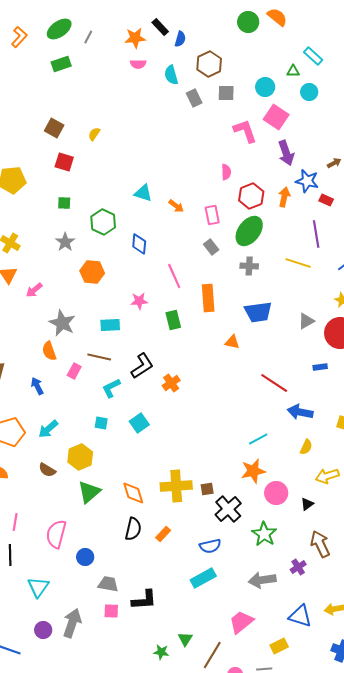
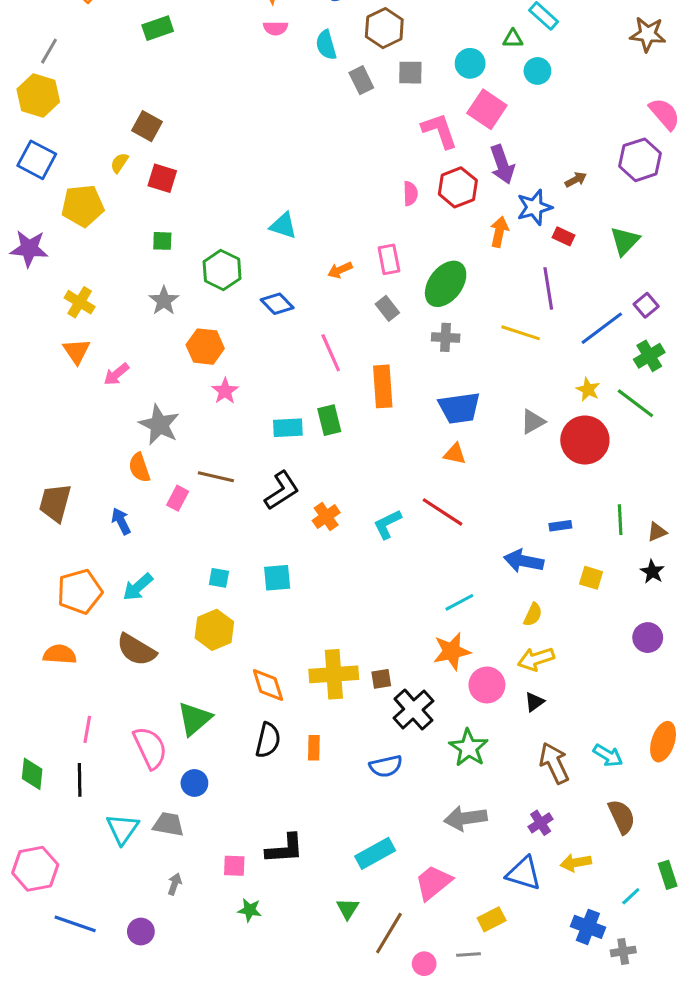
yellow semicircle: (94, 134) -> (119, 163), moved
blue star: (307, 181) -> (534, 207), turned -30
red hexagon: (251, 196) -> (458, 187), moved
orange arrow: (176, 206) -> (340, 270), moved, turned 119
blue diamond: (139, 244) -> (277, 304), turned -50
pink star: (139, 301) -> (225, 391), moved, turned -30
cyan rectangle: (110, 325) -> (288, 428), moved
orange triangle: (232, 342) -> (455, 454), moved
blue rectangle: (320, 367) -> (560, 526), moved
red line: (274, 383) -> (443, 512), moved
cyan L-shape: (111, 388) -> (387, 524), moved
cyan square: (139, 423) -> (277, 578), turned 30
yellow hexagon: (80, 457) -> (214, 630), moved
brown semicircle: (47, 470) -> (136, 650), size x1.5
yellow arrow: (327, 476) -> (536, 659), moved
green triangle: (89, 492) -> (194, 719), moved
pink semicircle: (56, 534) -> (150, 748), turned 140
orange rectangle: (163, 534) -> (314, 748), turned -42
purple cross: (298, 567) -> (541, 823), moved
cyan rectangle: (203, 578) -> (375, 853), moved
gray trapezoid: (108, 584) -> (168, 824), moved
gray arrow: (72, 623) -> (175, 884), size x0.5
purple circle: (43, 630) -> (141, 932), moved
green star: (161, 652) -> (250, 910), moved

